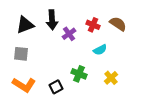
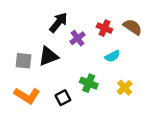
black arrow: (52, 20) -> (58, 22), turned -138
black triangle: (25, 25) -> (48, 56), moved

